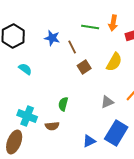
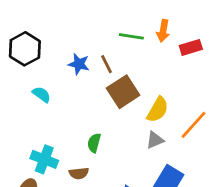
blue star: (52, 38) -> (79, 64), moved
yellow semicircle: (114, 62) -> (158, 110), moved
brown square: (84, 67) -> (123, 92), size x1.6

